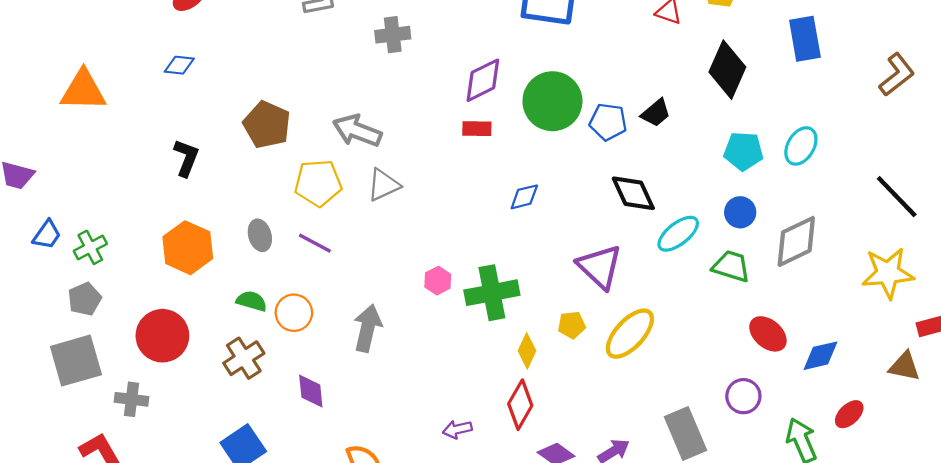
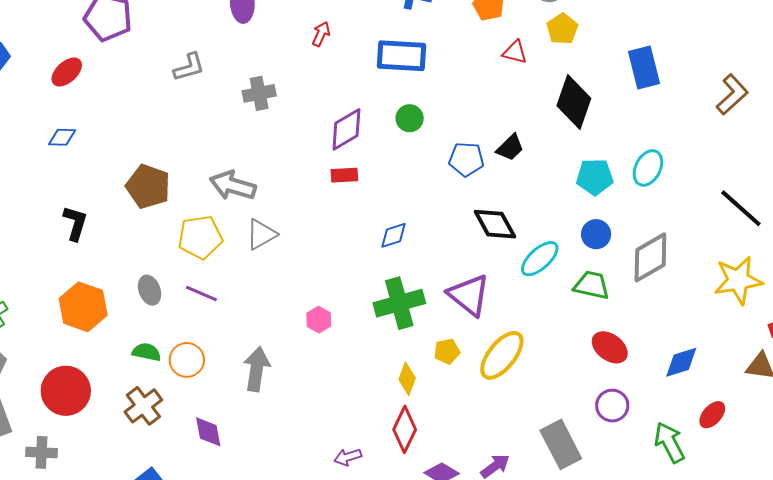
green circle: (552, 101) -> (410, 118), moved, size x0.5
green cross: (492, 293) -> (399, 303), moved
red ellipse: (768, 334) -> (610, 347), moved

